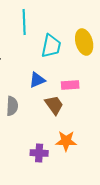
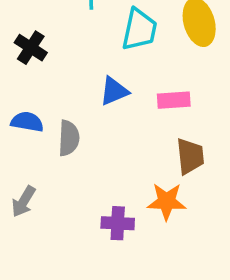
brown trapezoid: (54, 105) -> (190, 156), moved, turned 30

